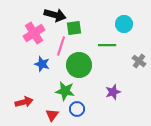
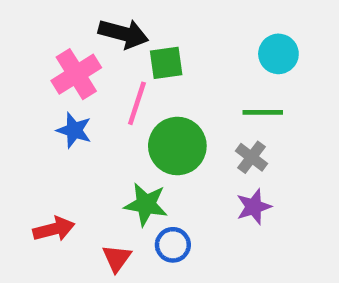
green line: (107, 45) -> (263, 112), moved
gray cross: (139, 61) -> (251, 157), moved
blue star: (42, 64) -> (74, 130), moved

